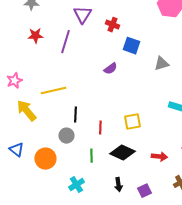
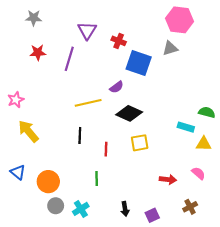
blue square: (131, 46) -> (139, 63), size x1.4
gray triangle: (161, 64) -> (170, 48), moved
yellow line: (53, 91) -> (88, 103), moved
gray circle: (66, 136) -> (56, 206), moved
black diamond: (122, 153) -> (129, 113), moved

